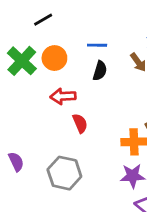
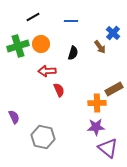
blue line: (97, 45) -> (71, 21), moved
green cross: (22, 61) -> (18, 46), turned 30
gray hexagon: (64, 173) -> (43, 137), moved

